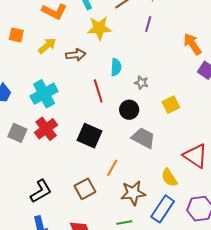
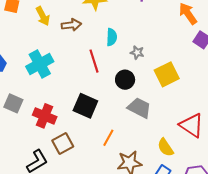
yellow arrow: (47, 46) -> (43, 16), turned 102
yellow square: (171, 105) -> (167, 74), size x1.4
red cross: (46, 129) -> (45, 116), moved, turned -30
brown square: (85, 189) -> (63, 144), moved

